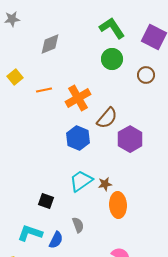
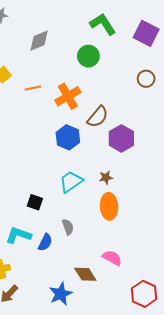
green circle: (112, 59) -> (88, 56), moved
brown circle: (146, 75) -> (146, 79), moved
brown star: (105, 184) -> (106, 178), moved

